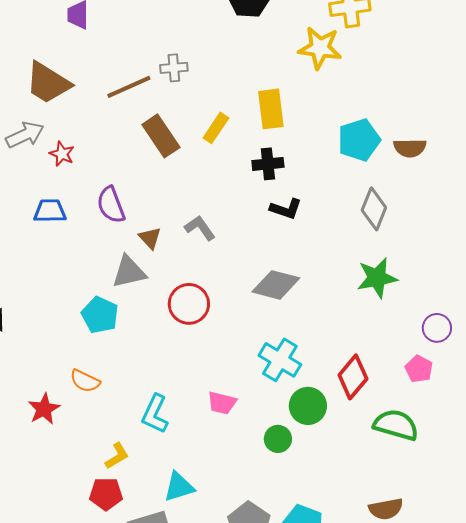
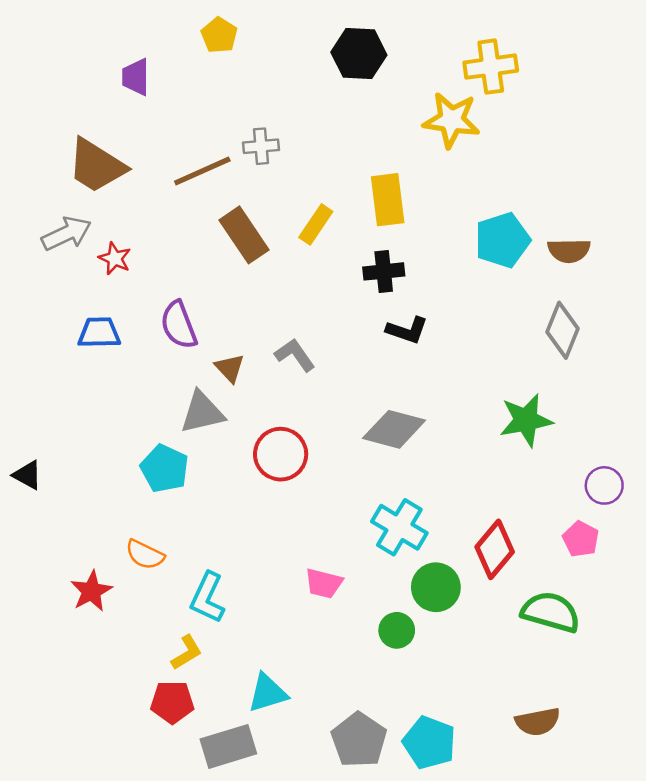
gray diamond: (374, 209) -> (562, 330), moved
cyan L-shape: (155, 414) -> (207, 598), moved

